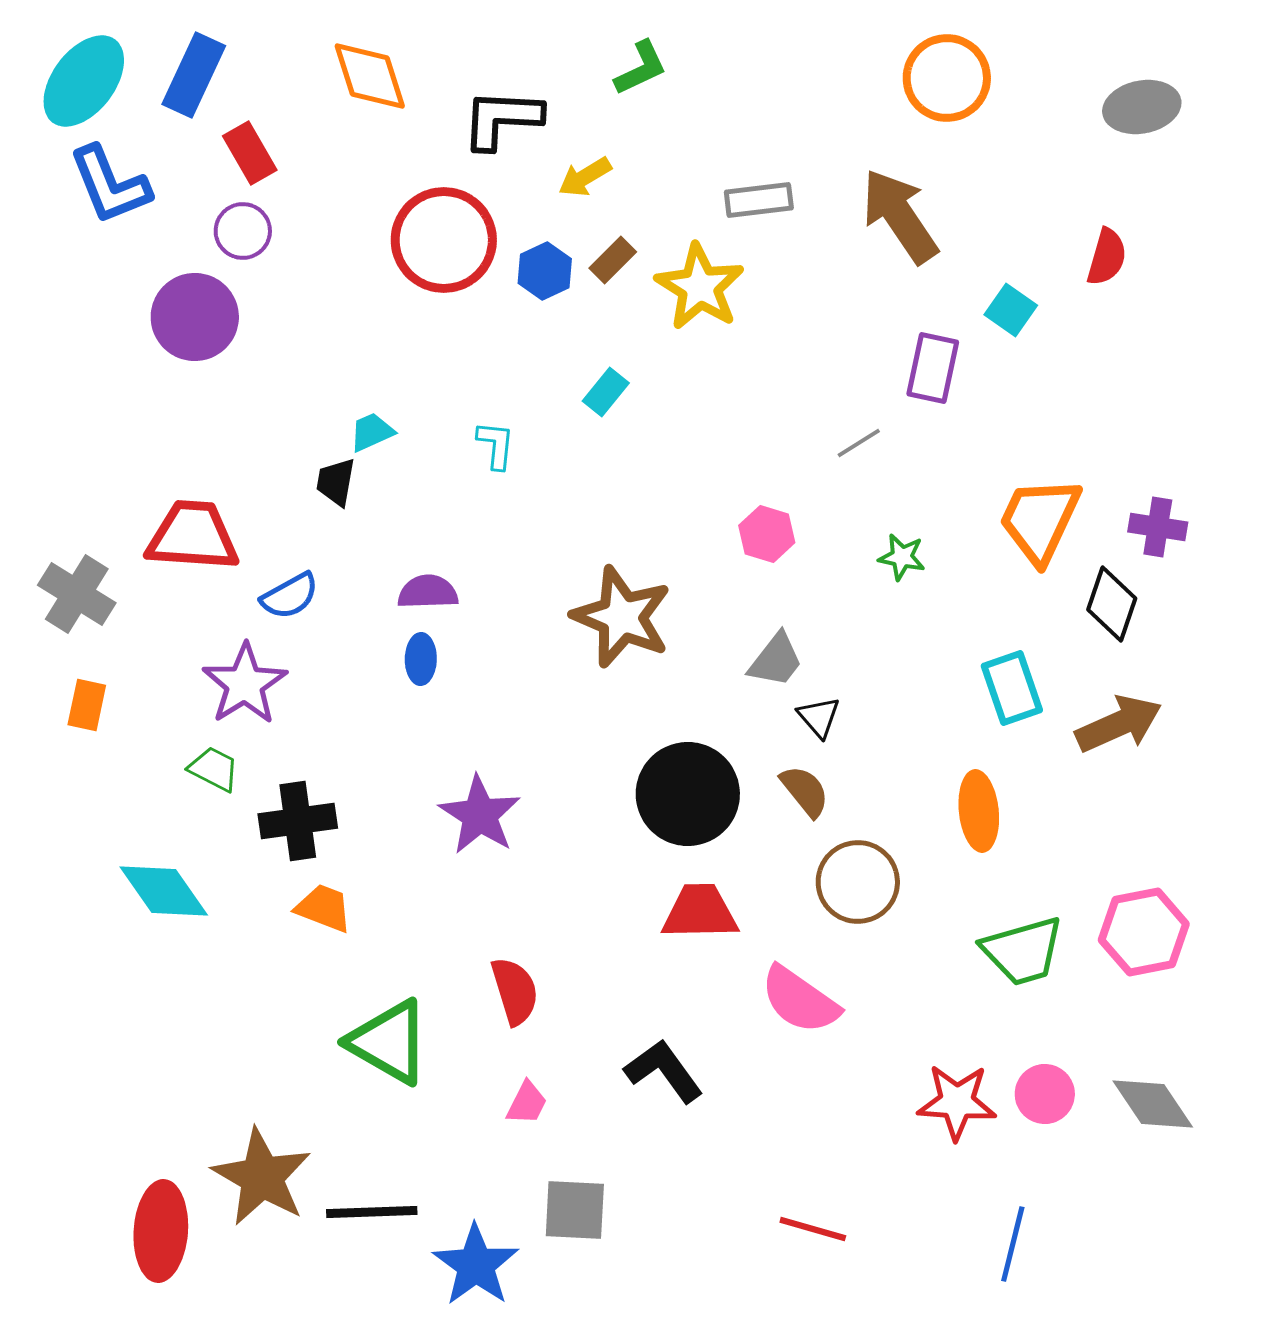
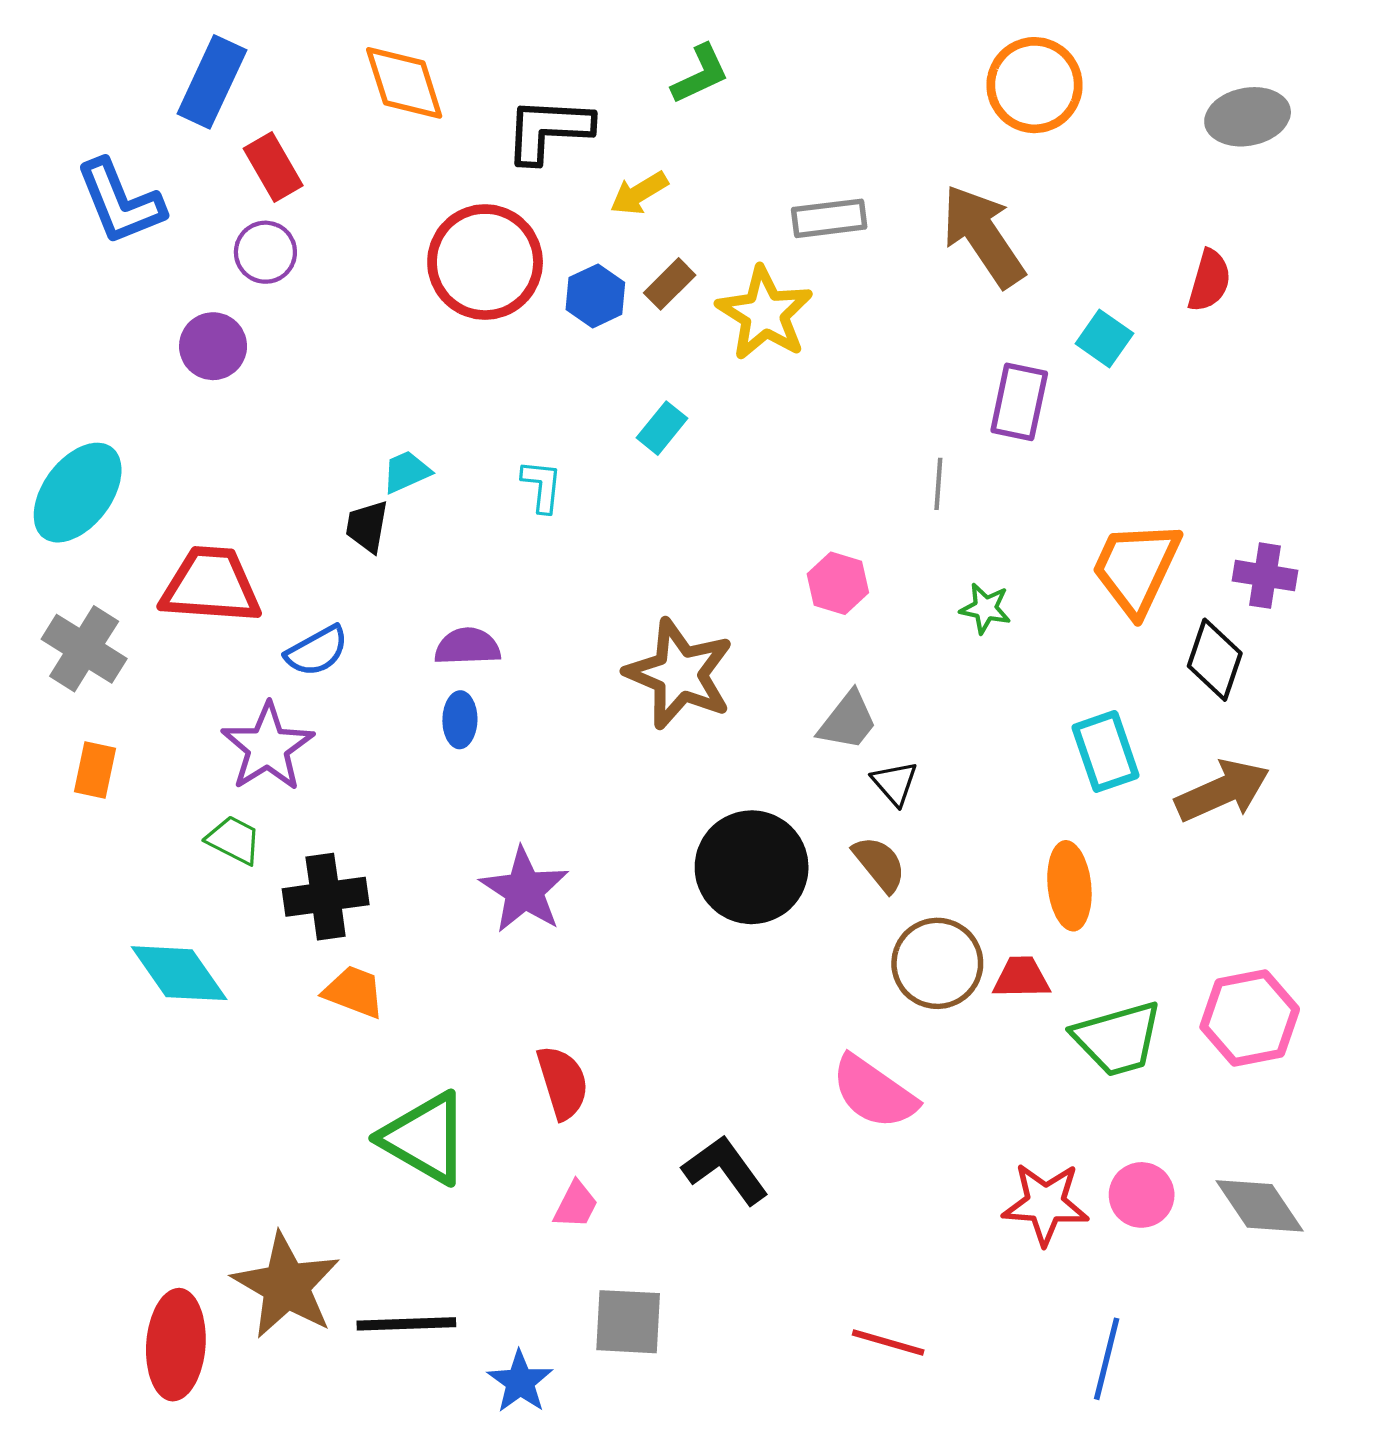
cyan ellipse: (84, 81) -> (78, 493), moved
purple circle: (195, 317) -> (213, 346), size x0.7
gray line: (859, 443) -> (938, 484), turned -54
red trapezoid: (700, 912) -> (1021, 978), moved, size x0.7
blue star: (476, 1265) -> (520, 1382), size x0.7

